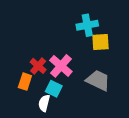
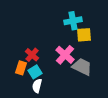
pink cross: (61, 66) -> (65, 55), moved
cyan square: (54, 89) -> (35, 72), moved, turned 32

